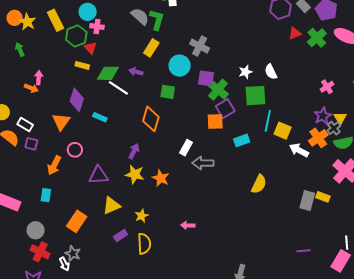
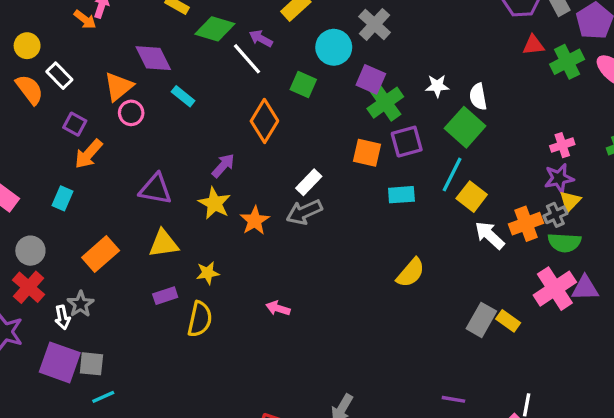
white line: (118, 88) -> (247, 59), moved
green square: (255, 96) -> (465, 127), moved, turned 30
purple diamond: (77, 100) -> (153, 58), turned -60
purple square: (225, 109) -> (407, 142), moved
purple star: (323, 116) -> (559, 178), moved
purple square: (31, 144) -> (75, 124), moved
pink circle: (75, 150) -> (131, 113), moved
gray arrow: (203, 163) -> (304, 212), moved, turned -40

